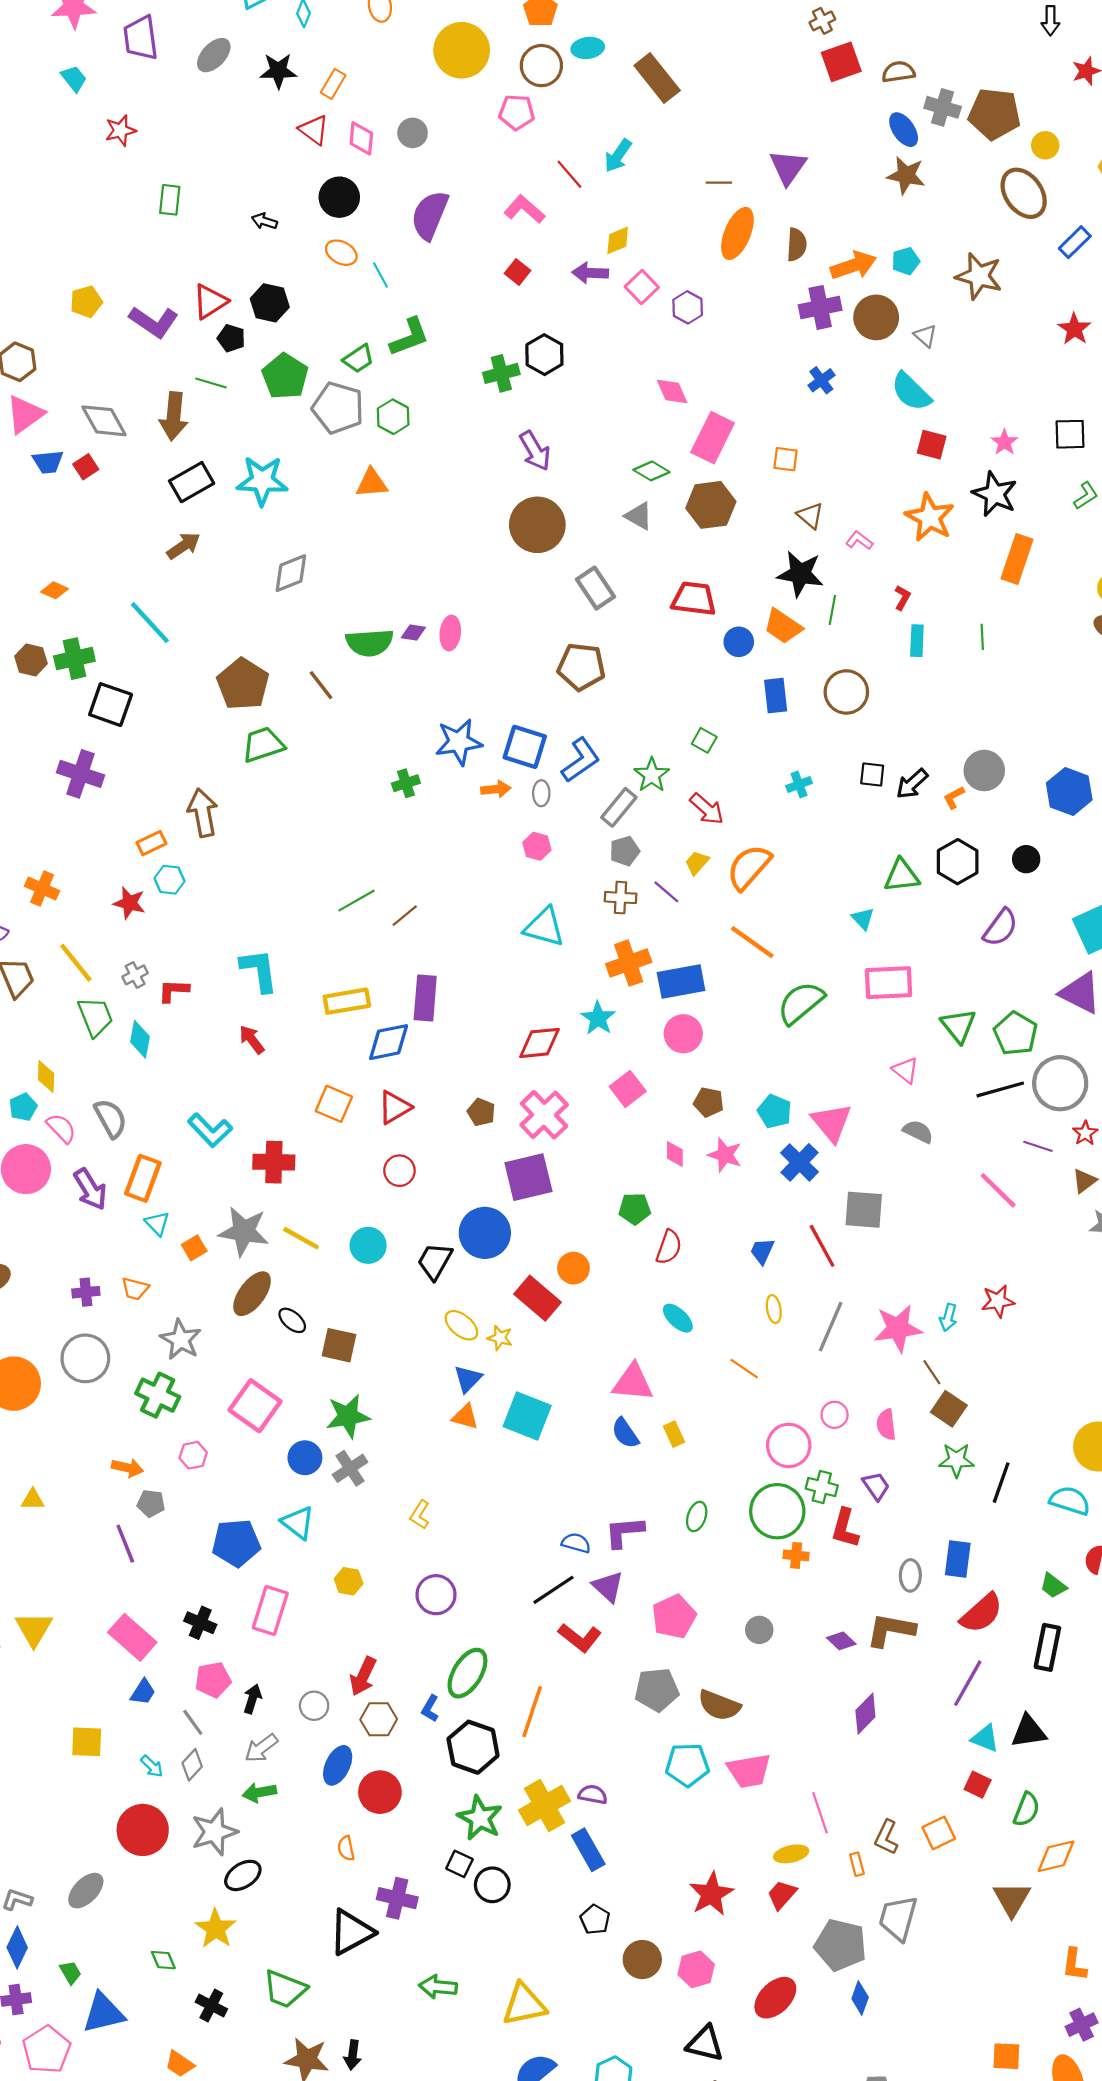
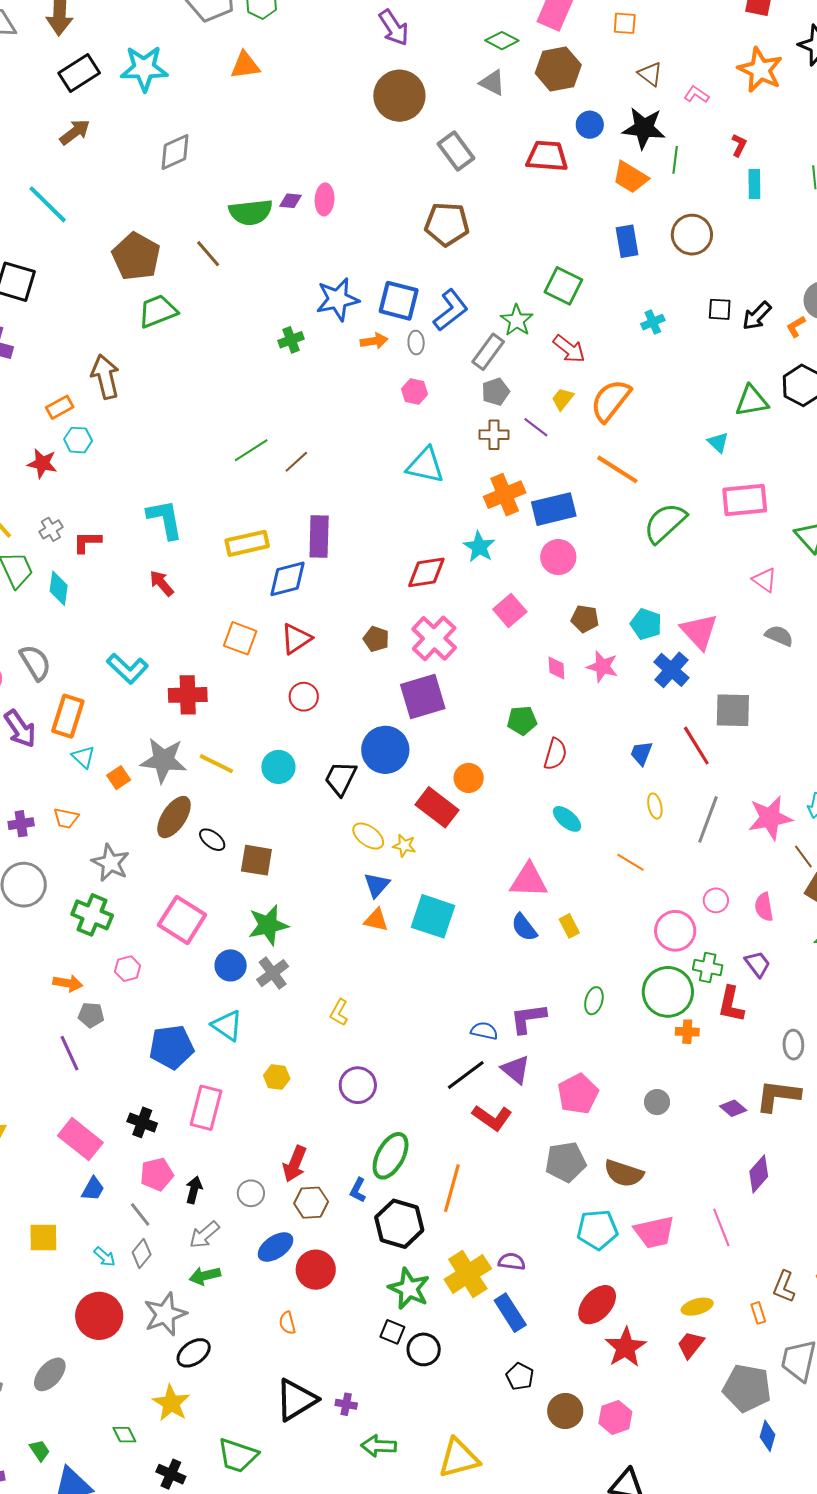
blue circle: (739, 642) -> (590, 125), moved
green square: (704, 740) -> (563, 286), size x1.6
blue ellipse: (338, 1765) -> (275, 1247), turned 33
pink line: (820, 1813) -> (721, 1227), moved
purple cross: (397, 1898) -> (346, 1404), moved, size x0.6
red ellipse: (775, 1998) -> (597, 1305), moved

